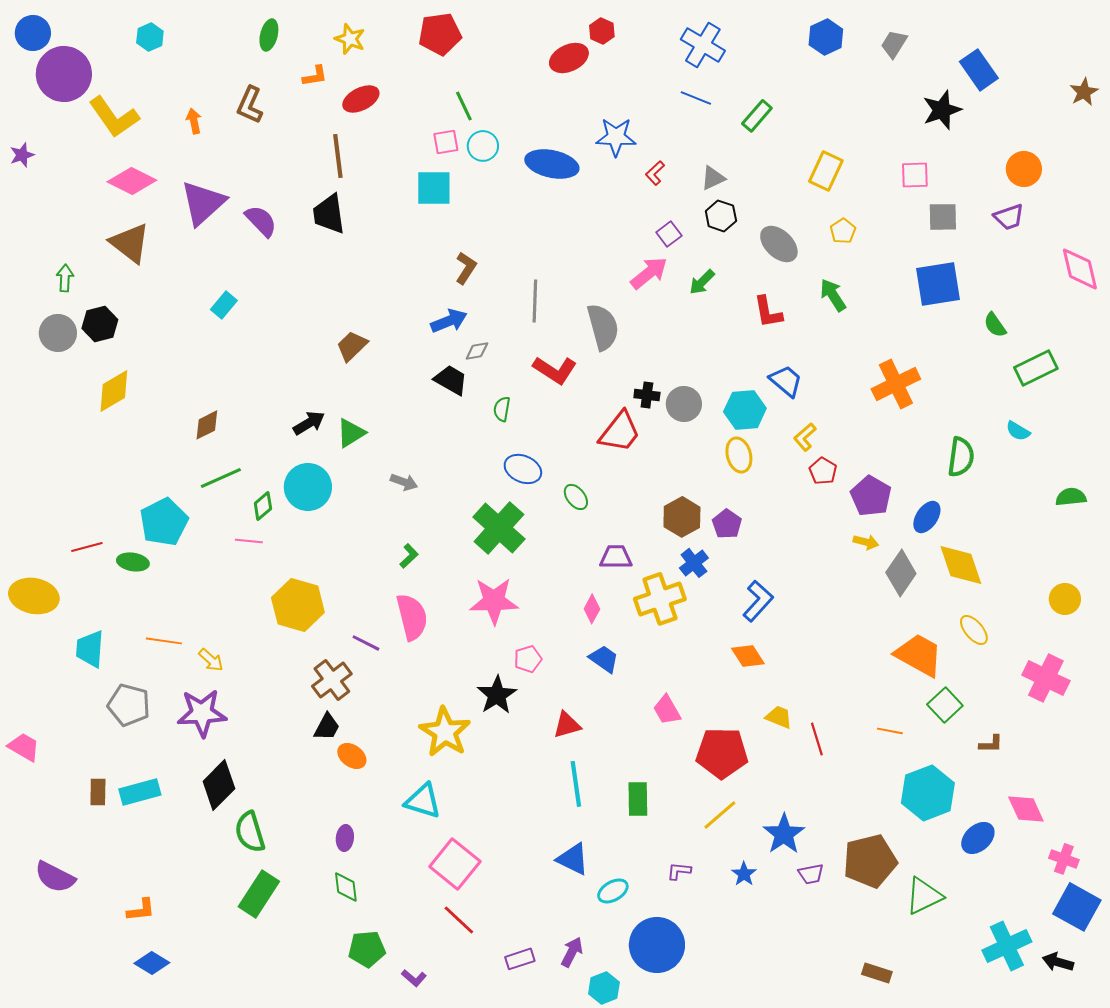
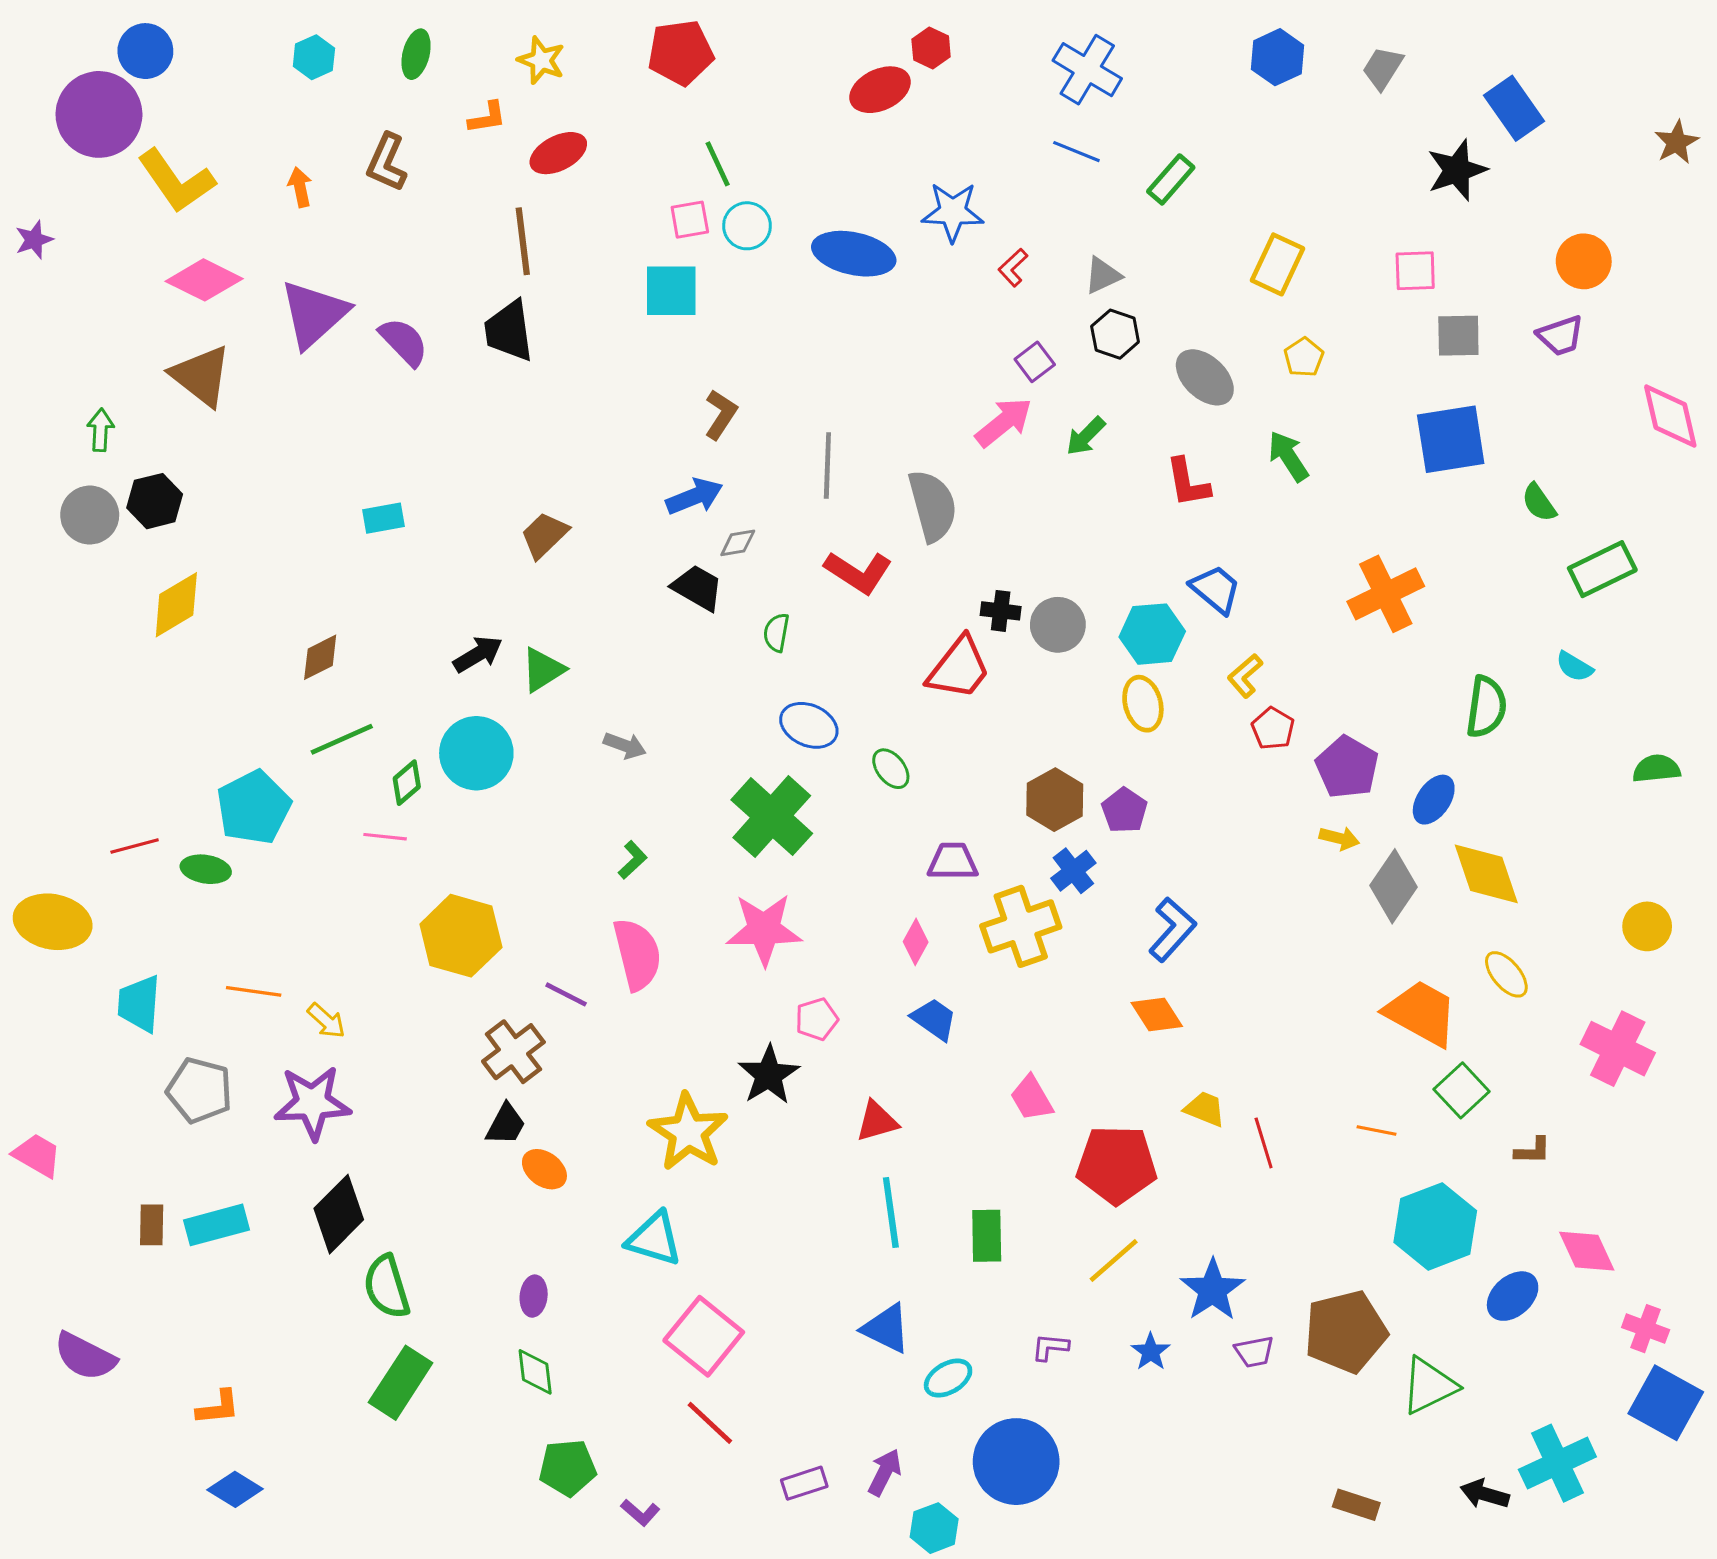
blue circle: (33, 33) -> (145, 51), moved
cyan hexagon: (150, 37) -> (314, 57), moved
cyan rectangle: (224, 305) -> (384, 518), moved, turned 40
black arrow: (1058, 962) -> (1485, 1494), moved

